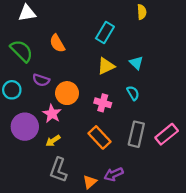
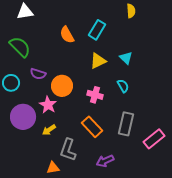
orange semicircle: (57, 43) -> (67, 35), moved
pink rectangle: (167, 134) -> (154, 139), moved
gray L-shape: (58, 170) -> (68, 150), moved
orange triangle: (90, 182) -> (53, 168), moved, turned 32

